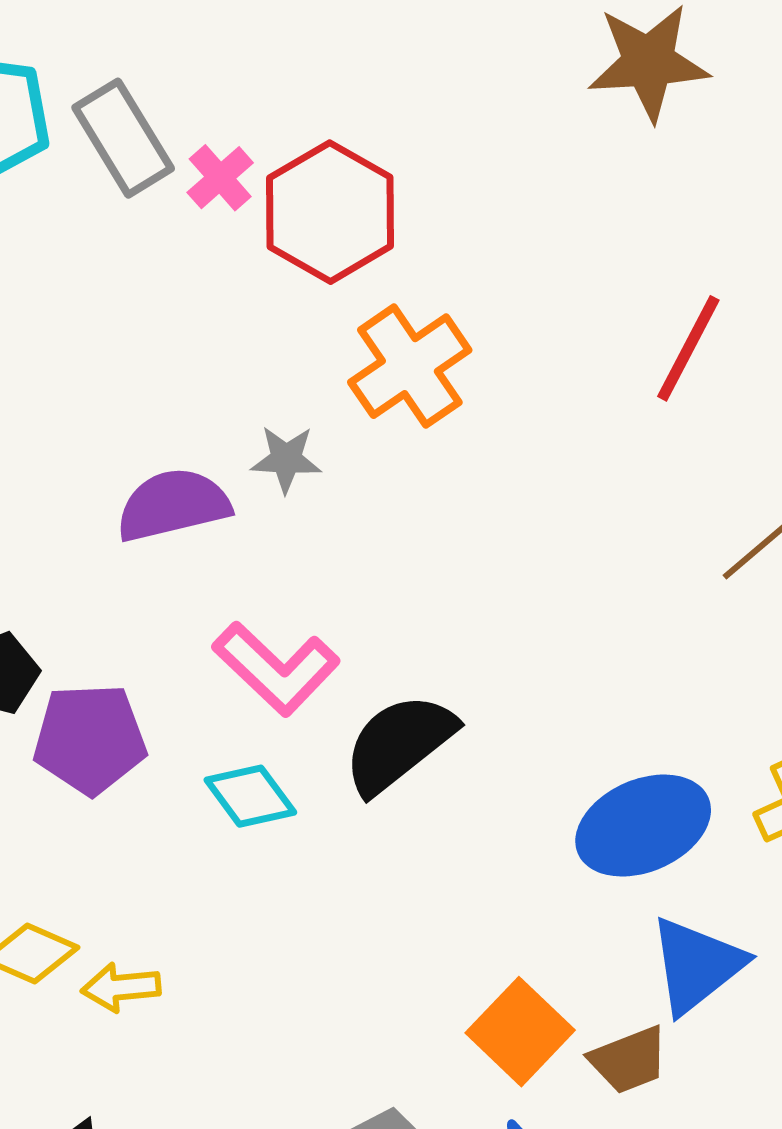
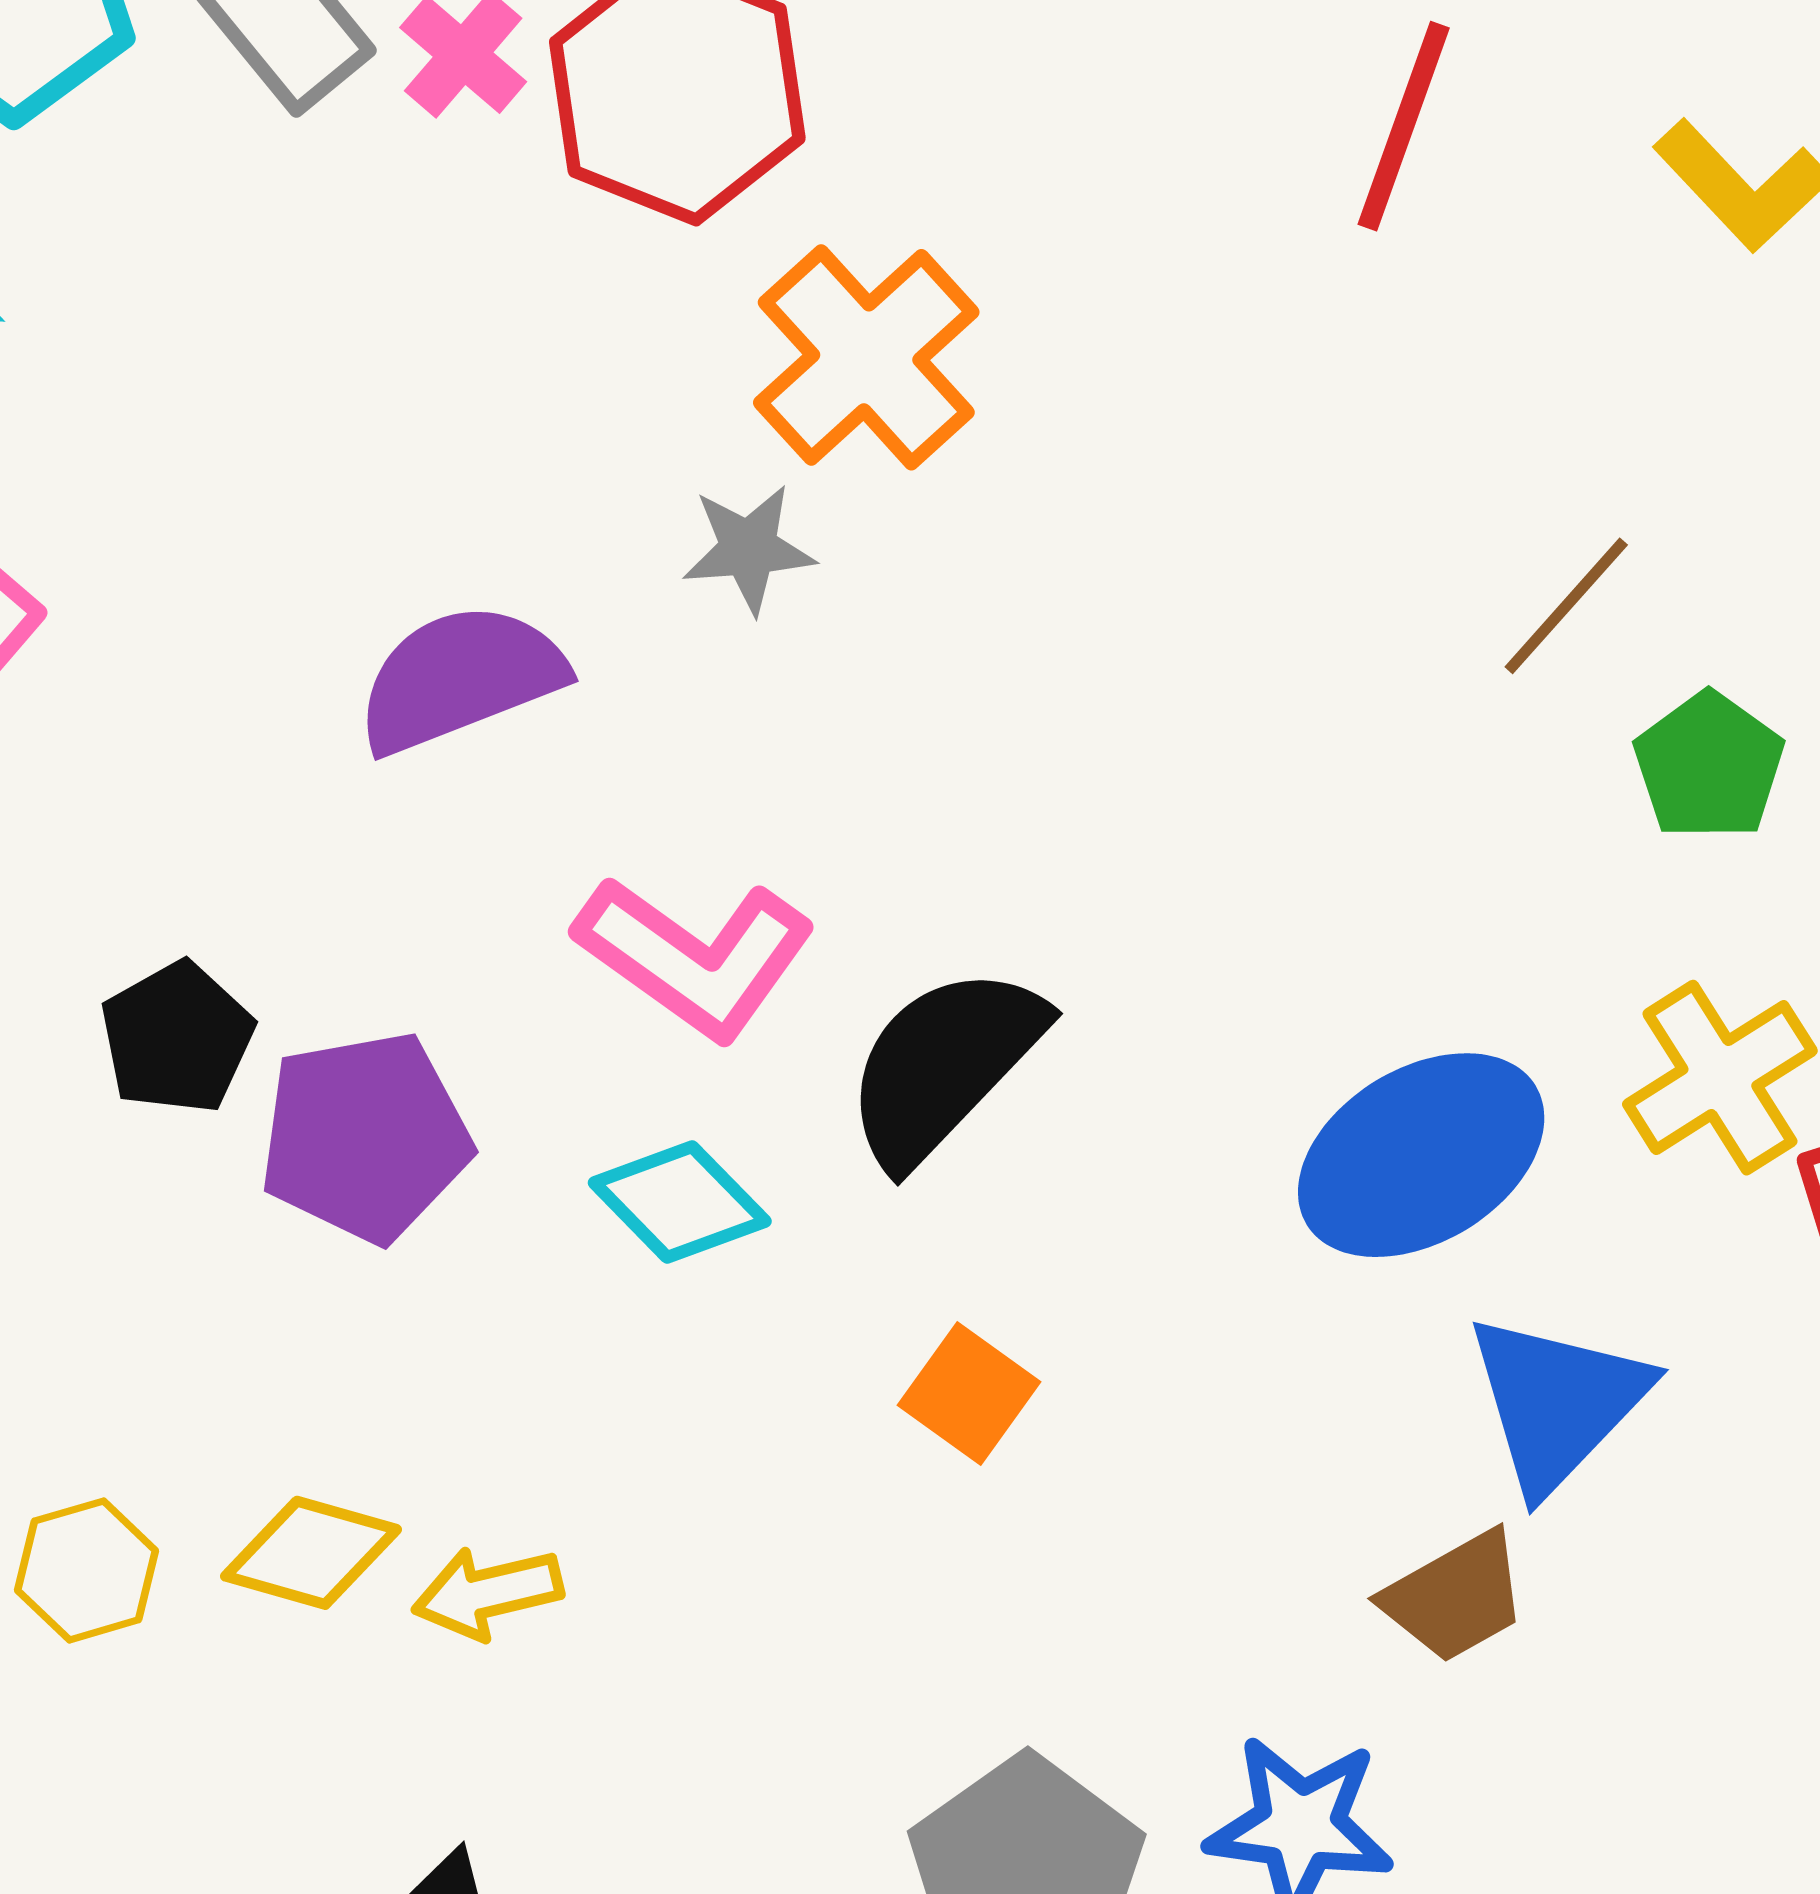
red line: (688, 348) -> (1404, 126), moved
gray star: (286, 459) -> (749, 549), moved
orange square: (520, 1032) -> (969, 1393), moved, size x0.7

